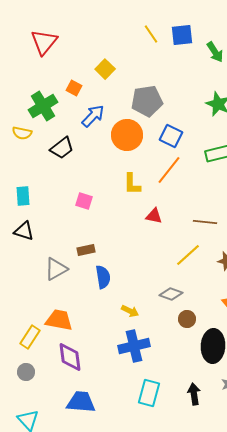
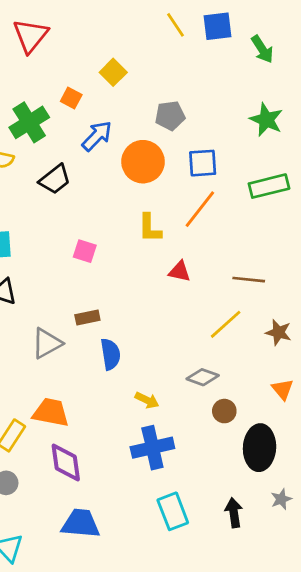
gray pentagon: (147, 101) -> (170, 116), size x0.7
blue square: (171, 136) -> (203, 163), turned -30
cyan rectangle: (149, 393) -> (173, 511), turned -36

